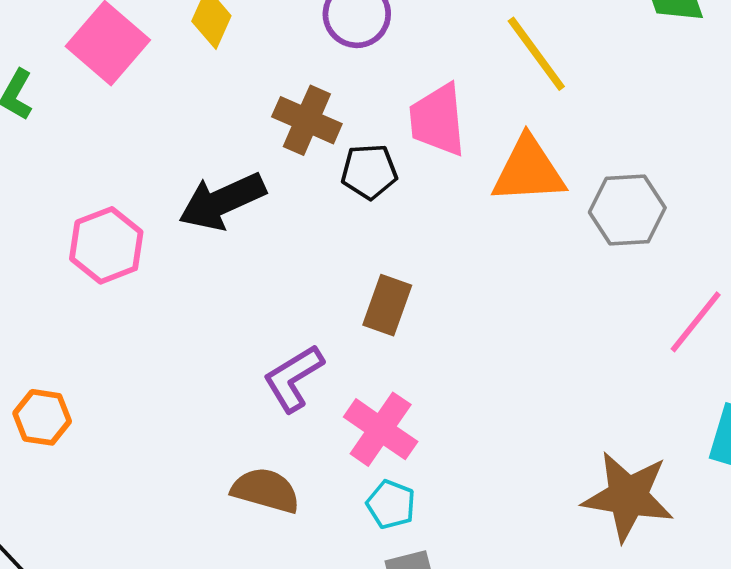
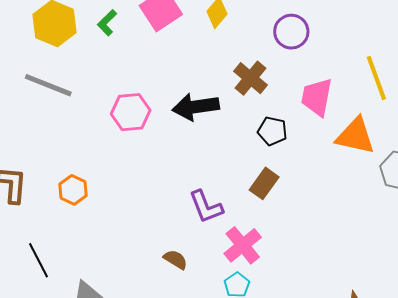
black pentagon: (369, 172) -> (272, 131), moved
purple L-shape: (293, 378) -> (206, 207), turned -96
brown semicircle: (266, 490) -> (176, 259), size x0.7

